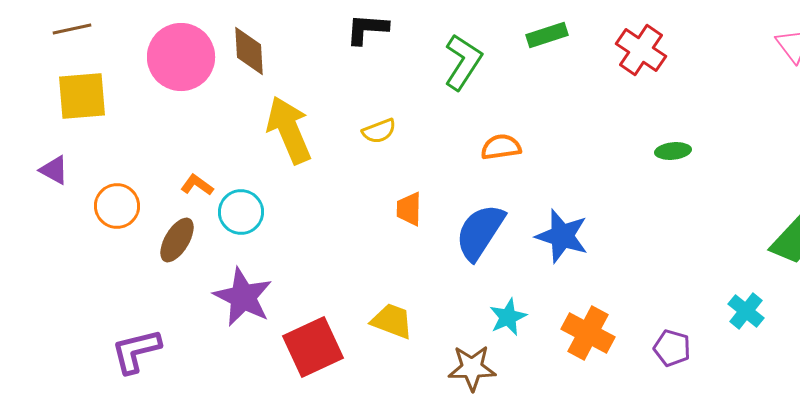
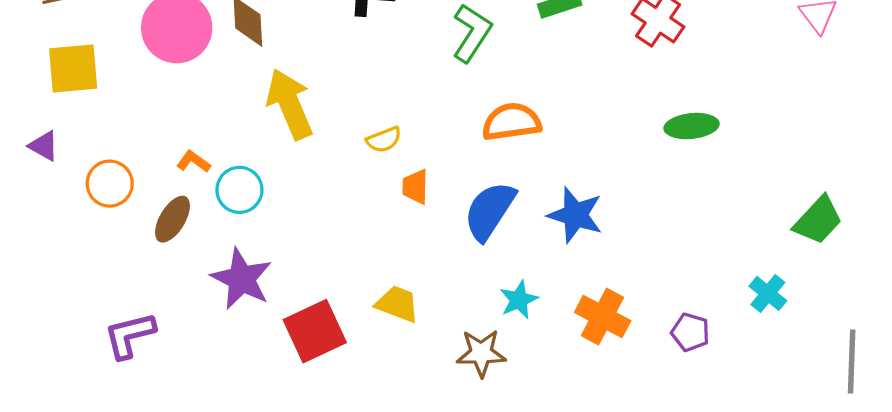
yellow semicircle: (379, 131) -> (384, 140), moved
orange semicircle: (501, 147) -> (512, 122), size x1.4
green ellipse: (673, 151) -> (691, 126), size x1.4

